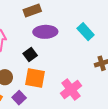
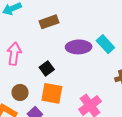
purple ellipse: (45, 32) -> (79, 47), moved

